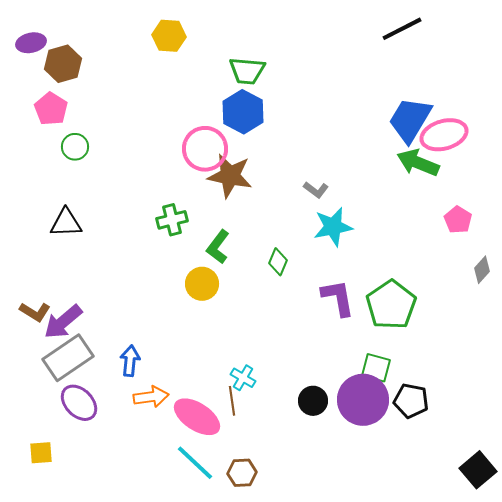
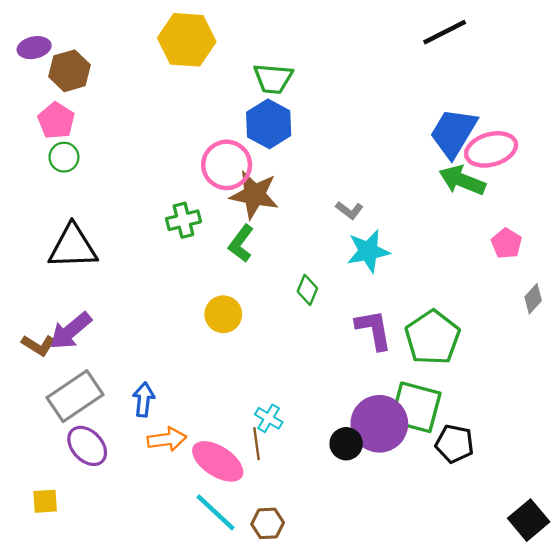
yellow hexagon: (169, 36) -> (187, 40), size x1.5
green circle: (75, 147) -> (64, 157), moved
green cross: (172, 220) -> (183, 220), moved
black triangle: (66, 223) -> (73, 247), size x1.4
green L-shape: (218, 247) -> (241, 243), moved
purple arrow: (63, 322) -> (71, 331), moved
green square: (376, 368) -> (416, 407), size x1.6
purple circle: (363, 400) -> (379, 424), moved

